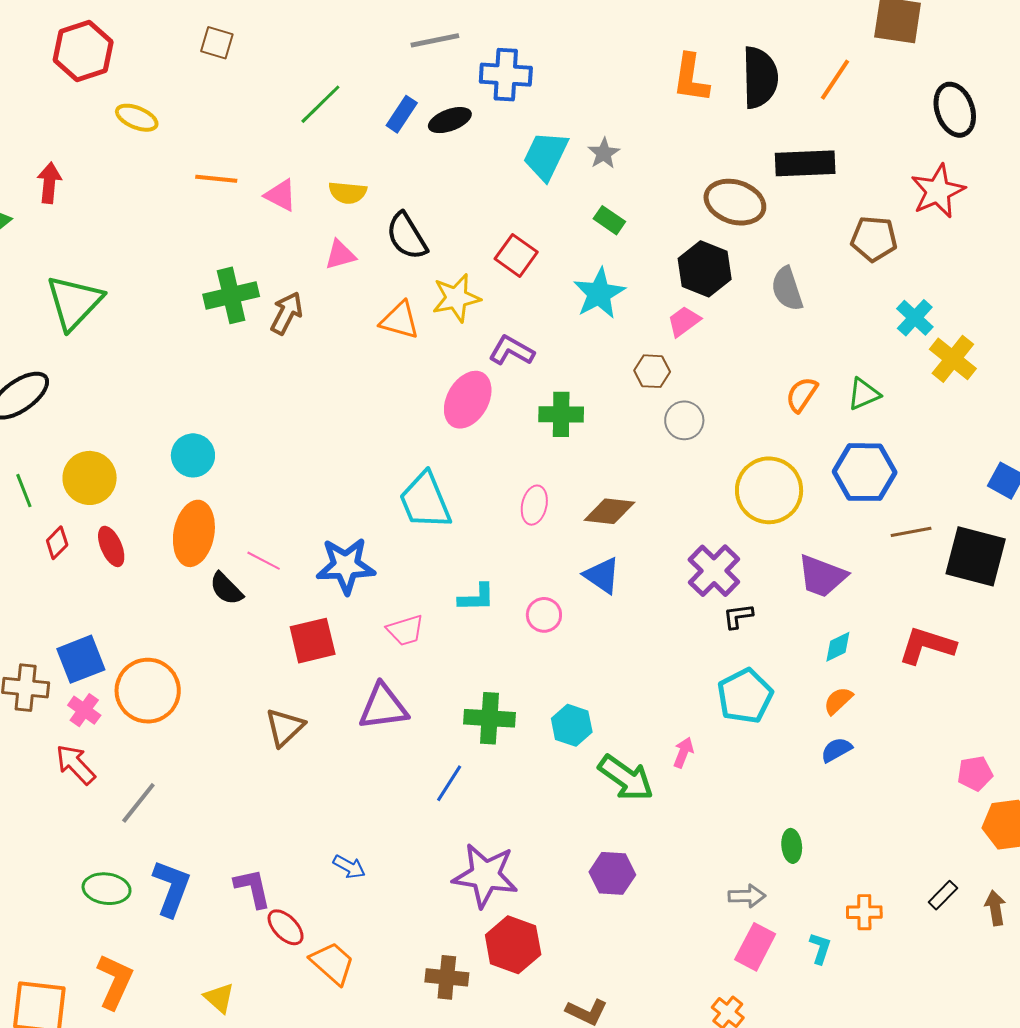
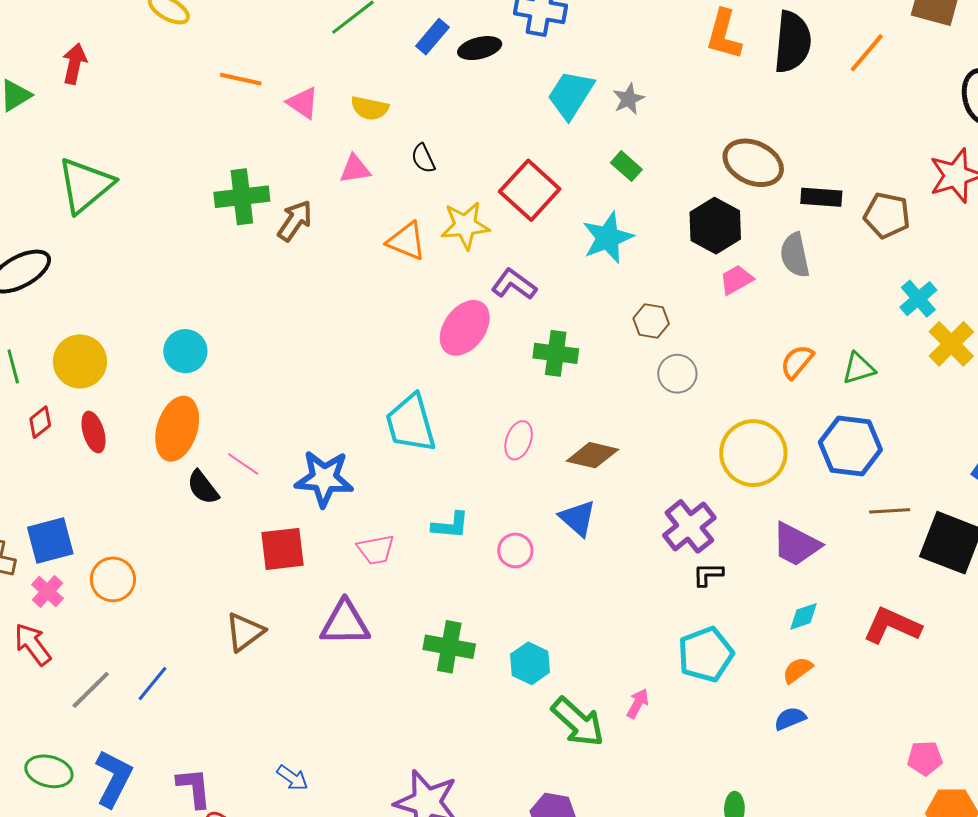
black rectangle: (805, 163) -> (821, 197), moved, size x0.7
black semicircle: (407, 236) -> (423, 158), size x0.6
red square: (516, 255) -> (530, 190), size x1.4
pink trapezoid: (684, 321) -> (736, 280), moved
orange circle: (148, 691) -> (113, 579), size x0.7
blue line: (449, 783) -> (153, 684), moved

